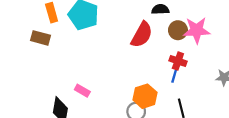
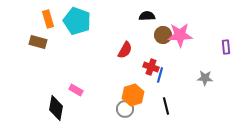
red semicircle: (142, 35) -> (125, 50), moved, size x0.7
red cross: (178, 61) -> (151, 67), moved

